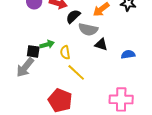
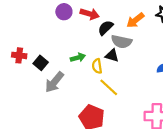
black triangle: (101, 44) -> (112, 55), moved
black square: (33, 51) -> (41, 63), moved, turned 32

